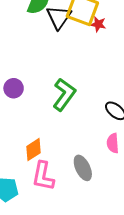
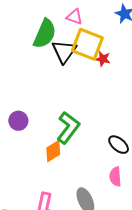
orange diamond: (33, 150) -> (53, 151), moved

